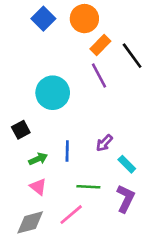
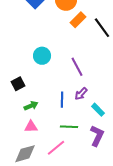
purple line: (99, 75) -> (77, 67), moved
cyan circle: (53, 93) -> (42, 56), size x0.7
blue line: (67, 151) -> (62, 100), moved
pink triangle: (38, 187) -> (31, 127), turned -40

